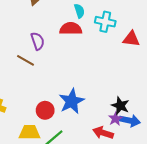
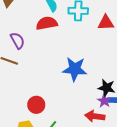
blue star: (72, 101) -> (75, 69), moved, turned -30

